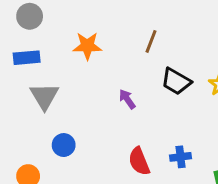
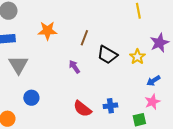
brown line: (151, 41) -> (84, 38), moved
red semicircle: (139, 161) -> (82, 109), turned -30

